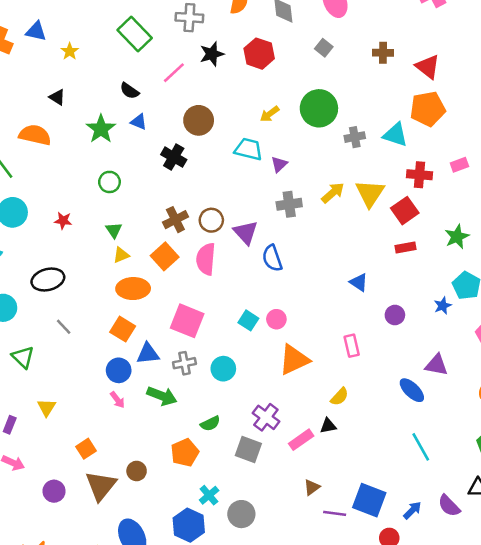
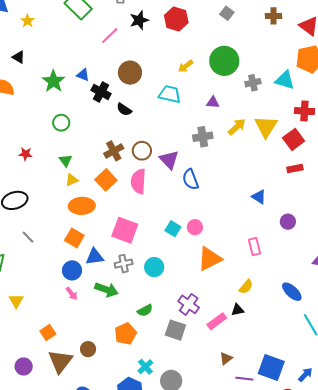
black semicircle: (129, 91) -> (124, 109), moved
black cross: (174, 157) -> (101, 92), moved
purple triangle: (279, 164) -> (213, 102), moved, turned 48
blue ellipse: (412, 390) -> (292, 292), moved

